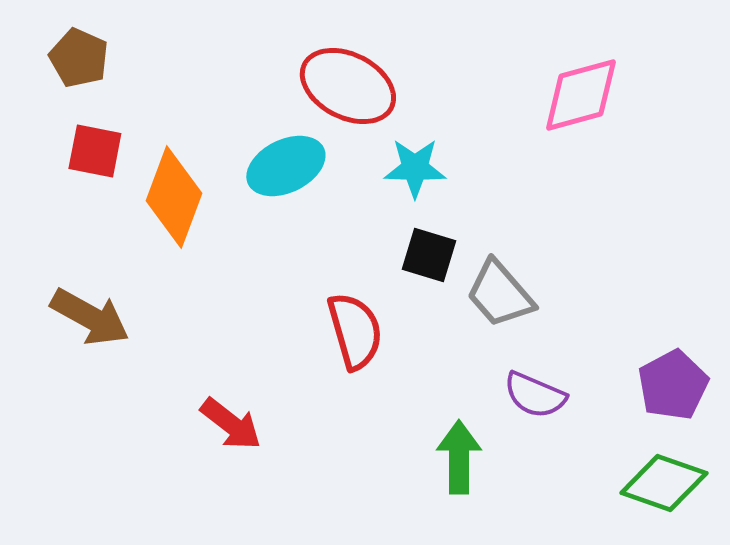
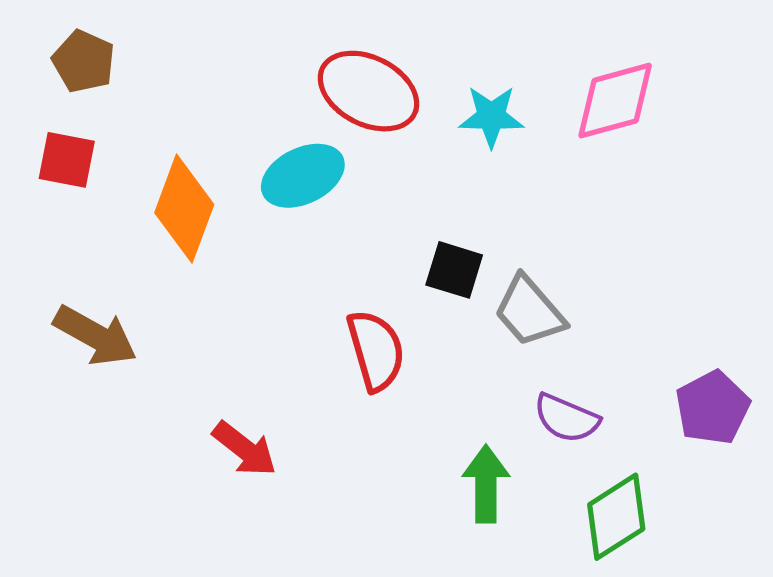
red square: (95, 151) -> (67, 160), moved
cyan star: (415, 168) -> (491, 116), moved
green diamond: (664, 483) -> (616, 517), moved, turned -52

